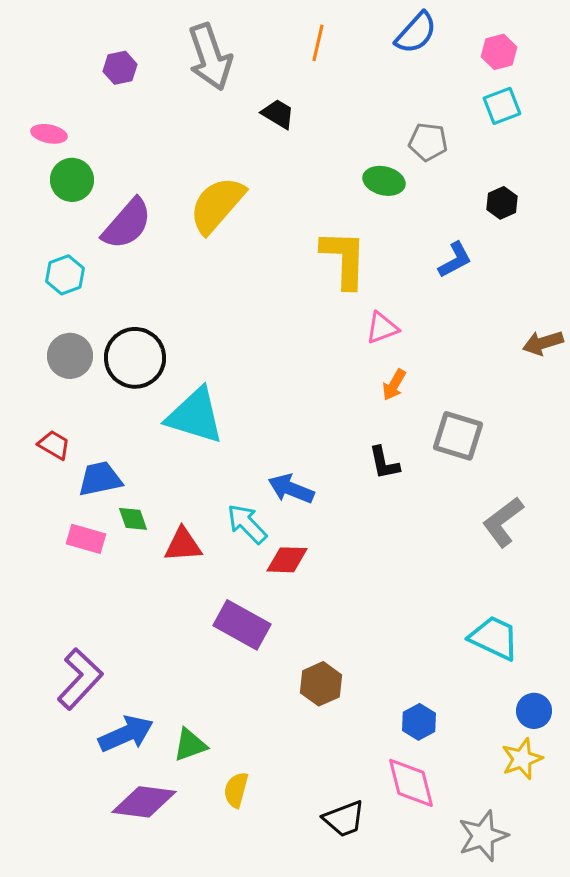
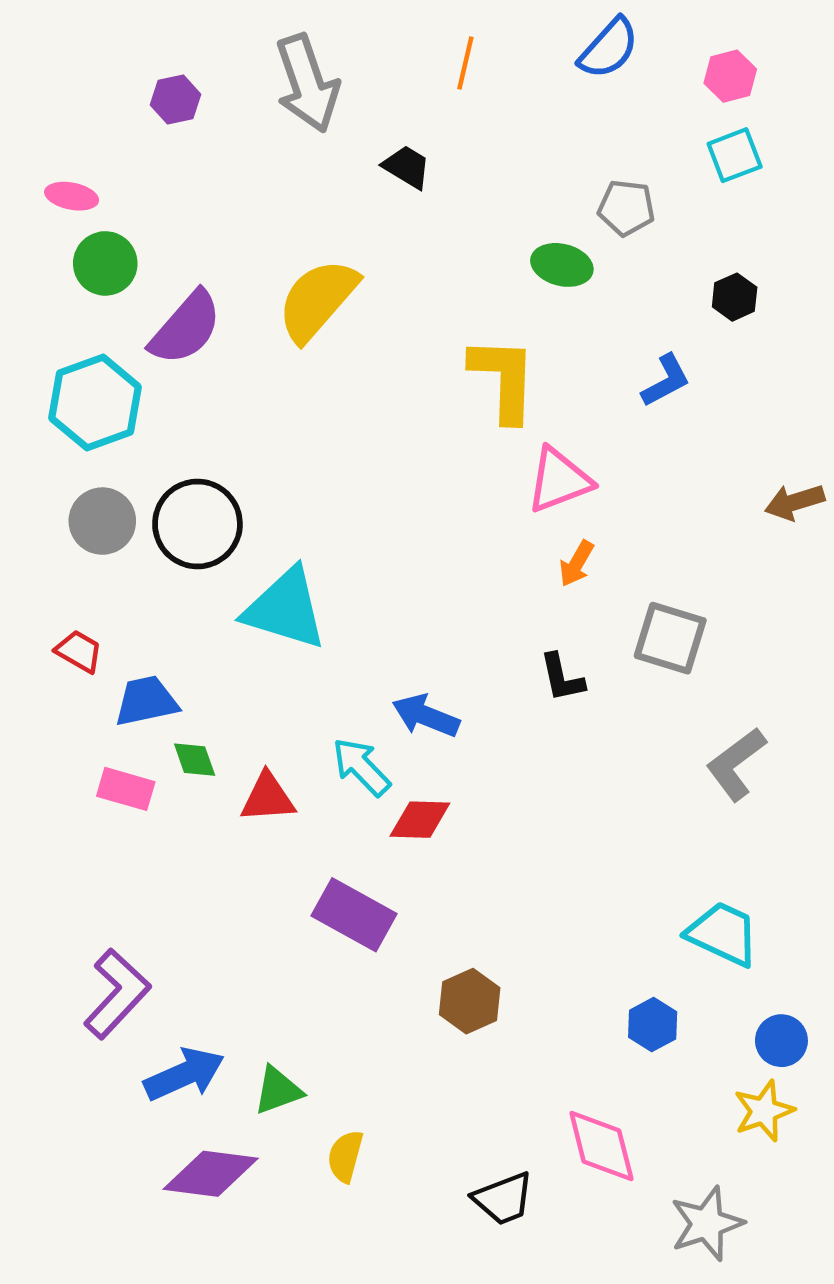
cyan hexagon: (65, 275) -> (95, 402), size x1.6
pink triangle: (382, 328) -> (559, 480), size x1.4
blue hexagon: (419, 722) -> (653, 1025), moved

